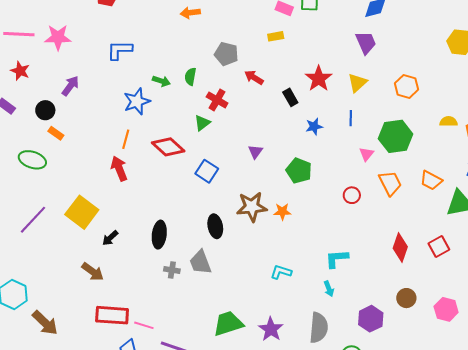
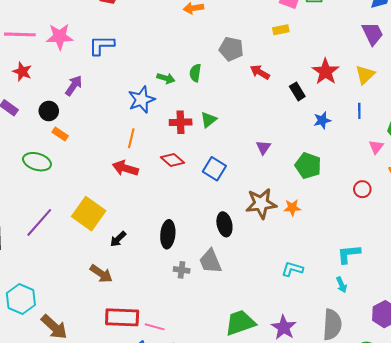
blue L-shape: (120, 50) -> (102, 45), moved
red cross: (217, 100) -> (181, 122), moved, turned -30
red diamond: (168, 147) -> (172, 160), moved, size x0.7
red arrow: (119, 168) -> (125, 168), turned -50

